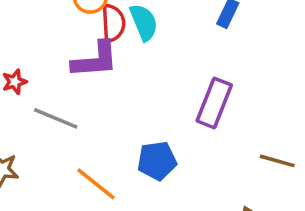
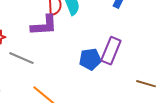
blue pentagon: (157, 161) -> (90, 59), moved

